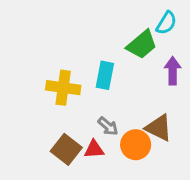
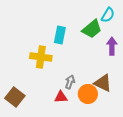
cyan rectangle: (105, 75) -> (60, 35), moved
gray arrow: (108, 126) -> (70, 82), turned -112
brown square: (66, 149) -> (15, 97), moved

